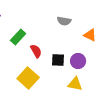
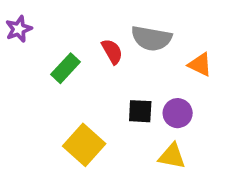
gray semicircle: (64, 21) -> (151, 38), size x1.5
red semicircle: (36, 51) -> (112, 51), moved

